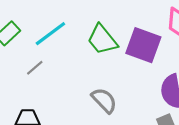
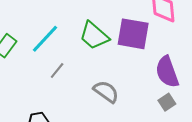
gray line: (35, 68) -> (57, 70), moved

